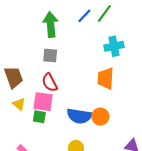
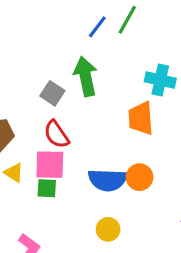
green arrow: (51, 24) -> (86, 76), moved
cyan cross: (114, 46) -> (160, 80), moved, turned 30
gray square: (50, 55) -> (52, 93), turned 35

